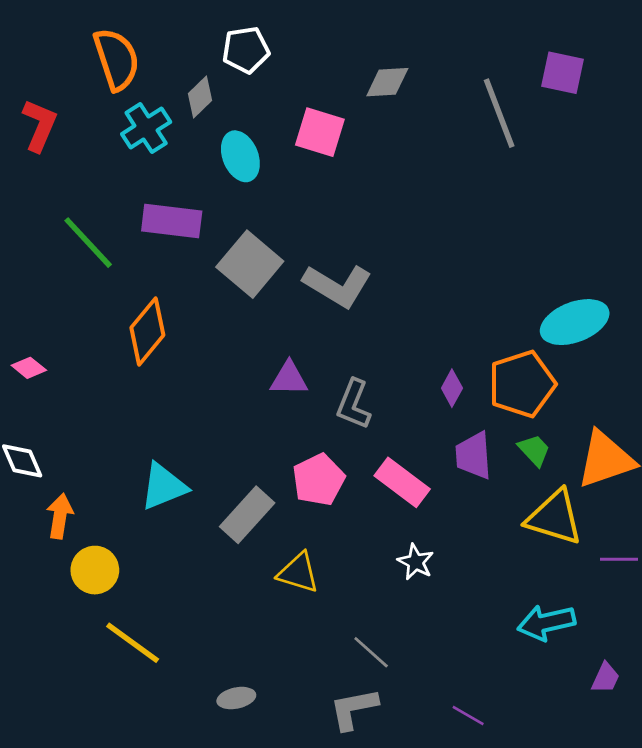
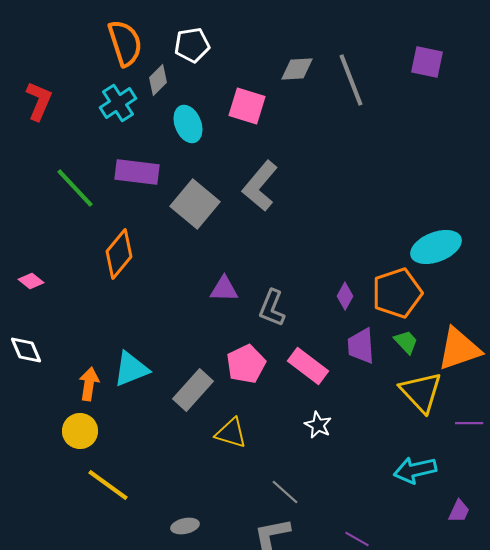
orange semicircle: (116, 59) -> (125, 43), moved
gray line: (499, 113) -> (351, 80), moved
gray L-shape: (337, 286) -> (260, 186), moved, turned 99
orange arrow: (60, 516) -> (89, 384), moved
yellow triangle: (554, 517) -> (421, 392), turned 30

